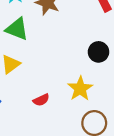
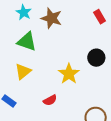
yellow star: (80, 89) -> (69, 74), moved

